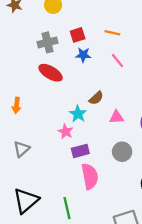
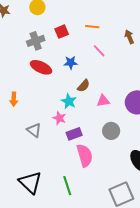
blue star: (83, 55) -> (71, 63), moved
gray triangle: (21, 149) -> (34, 130), moved, turned -35
black triangle: (26, 201) -> (30, 183), turned -30

